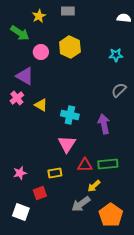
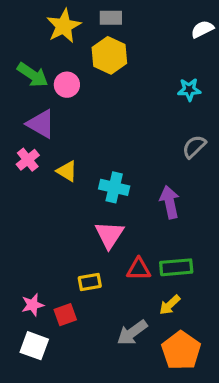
yellow star: (39, 16) -> (64, 26), size x1.5
white semicircle: (124, 18) -> (202, 29), turned -32
green arrow: (20, 33) -> (33, 75), moved
yellow hexagon: (70, 47) -> (109, 55), moved
pink star: (20, 173) -> (33, 305), moved
yellow arrow: (94, 186) -> (170, 305), moved

